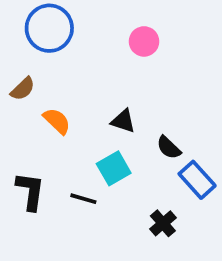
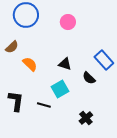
pink circle: (144, 41) -> (68, 22), moved
blue rectangle: (197, 180) -> (104, 60), moved

